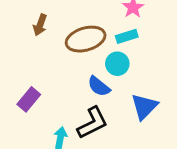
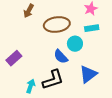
cyan rectangle: (127, 36) -> (92, 28), moved

